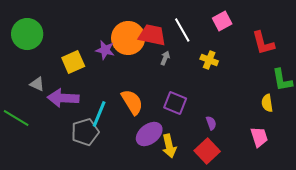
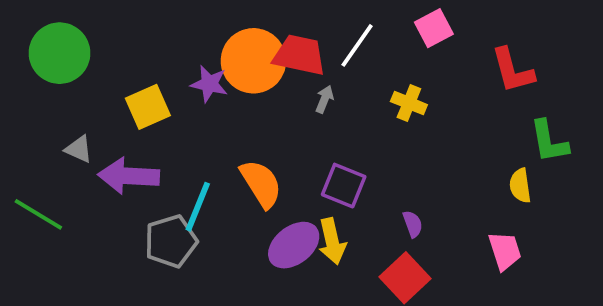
white line: (182, 30) -> (357, 45), turned 65
yellow arrow: (169, 146) -> (332, 241), moved

